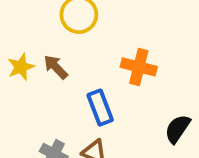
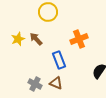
orange cross: (139, 67) -> (79, 39), turned -36

